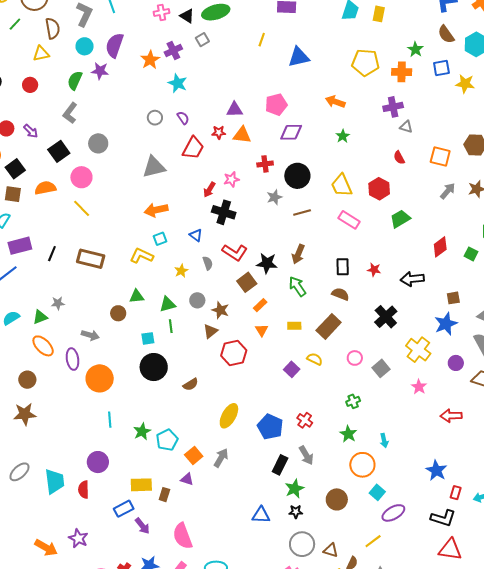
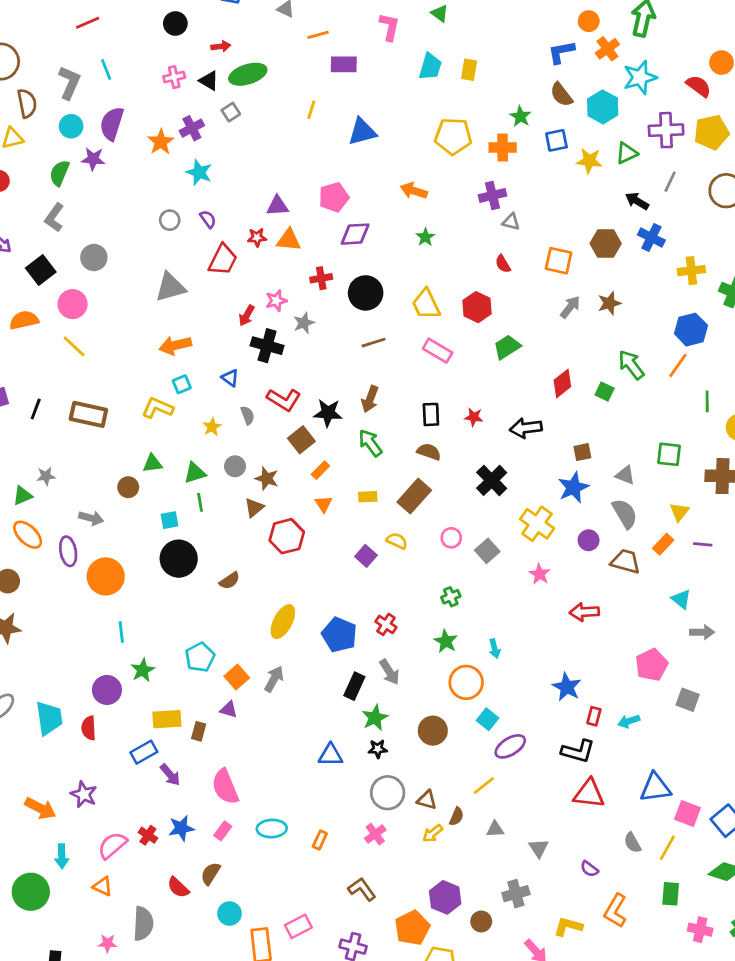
gray star: (274, 197) -> (304, 323), moved
green star: (142, 431) -> (143, 670), moved

